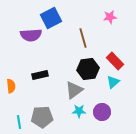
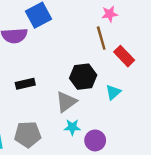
brown line: (83, 38) -> (101, 38), moved
red rectangle: (115, 61) -> (124, 56), moved
purple circle: (102, 112) -> (95, 140), moved

